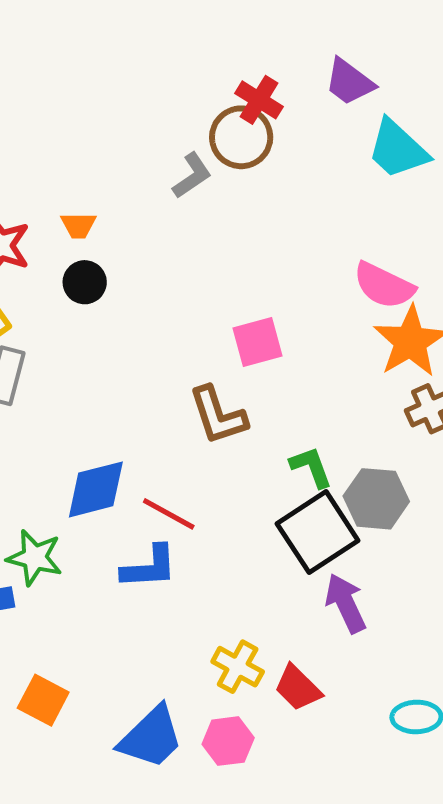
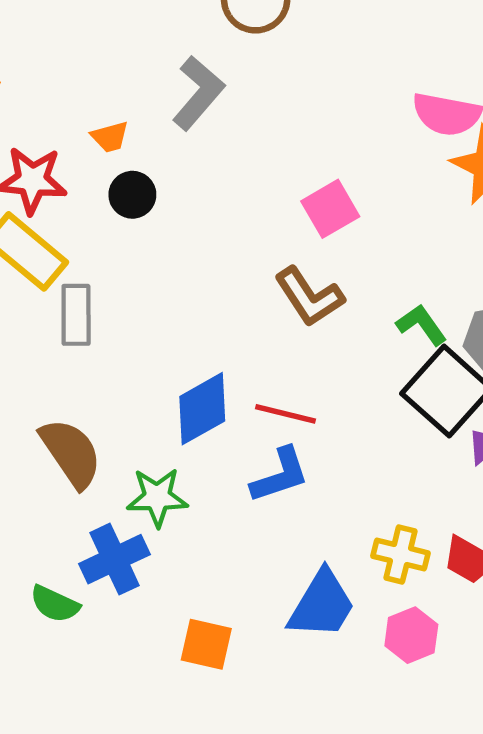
gray L-shape: (192, 176) -> (198, 93), moved, size x1.4
blue trapezoid: (151, 737) -> (322, 605), moved

